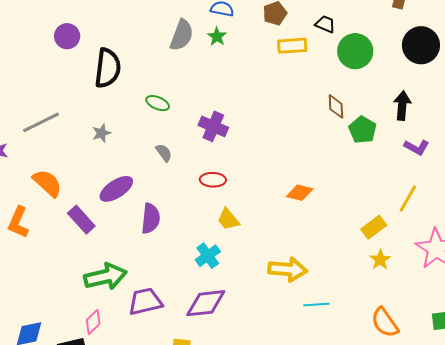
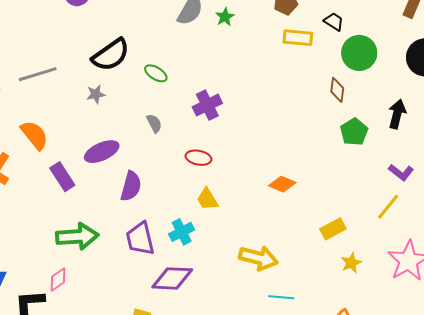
black semicircle: (108, 68) -> (111, 55), moved, turned 39
brown diamond: (336, 106) -> (337, 90), moved
purple cross: (213, 126) -> (207, 105), turned 32
purple L-shape: (417, 147) -> (401, 172), moved
yellow rectangle: (374, 227) -> (333, 229), moved
purple trapezoid: (145, 301) -> (140, 239), moved, turned -99

